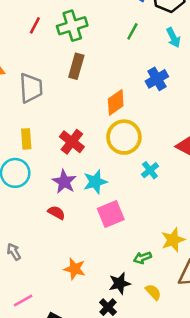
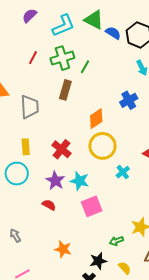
green line: (132, 31) -> (85, 67), moved
cyan star: (95, 182) -> (80, 181), turned 30

